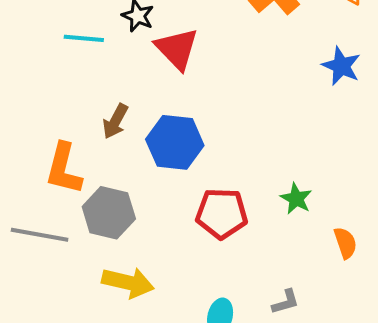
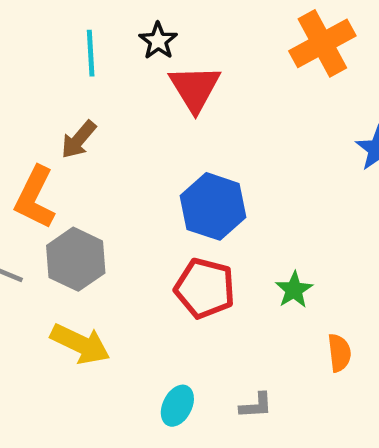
cyan line: (84, 38) -> (91, 53), turned 69
brown arrow: (115, 121) -> (79, 140), moved
blue hexagon: (175, 142) -> (213, 206), moved

